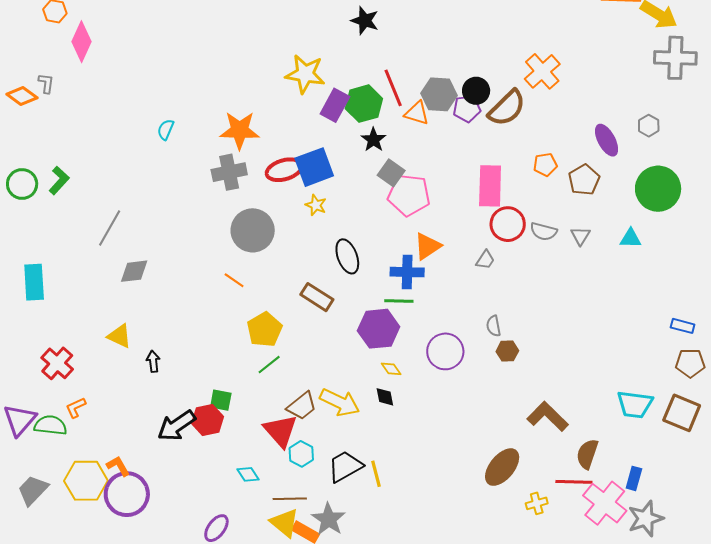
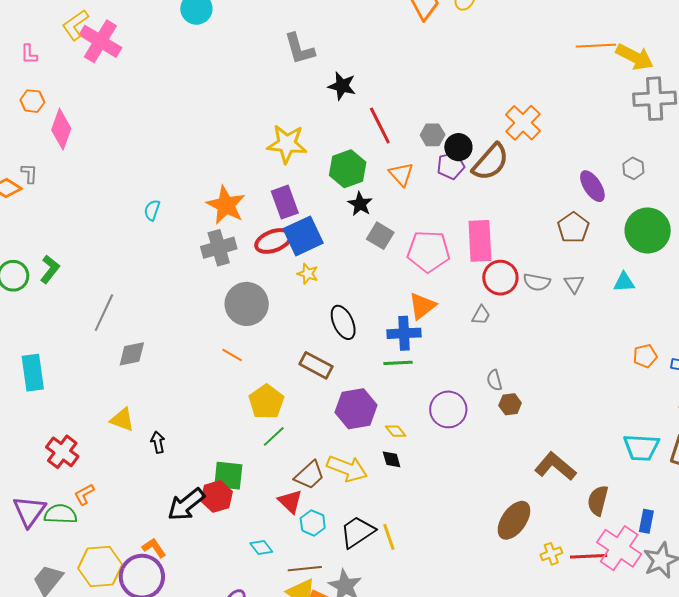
red line: (393, 88) -> (380, 125), moved
gray hexagon: (439, 94) -> (433, 135), moved, size x0.7
purple rectangle: (335, 105) -> (285, 202), moved, turned -44
orange triangle: (417, 113) -> (401, 174), turned 36
orange star: (240, 130) -> (226, 205), turned 30
orange pentagon: (545, 164) -> (645, 356), moved
pink pentagon: (409, 195) -> (428, 251), moved
purple hexagon: (379, 329) -> (356, 409), moved
green square: (221, 400) -> (228, 476), size x1.4
red triangle: (280, 431) -> (290, 501), size x0.7
orange L-shape: (118, 466) -> (154, 548), moved
red line: (574, 482) -> (589, 556), moved

